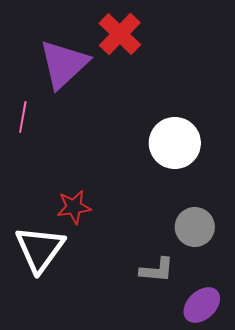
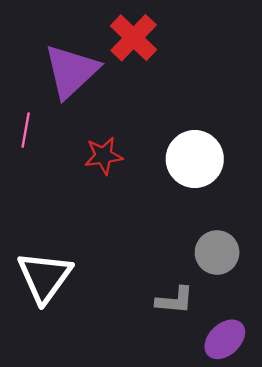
red star: (74, 207) -> (104, 156), moved

